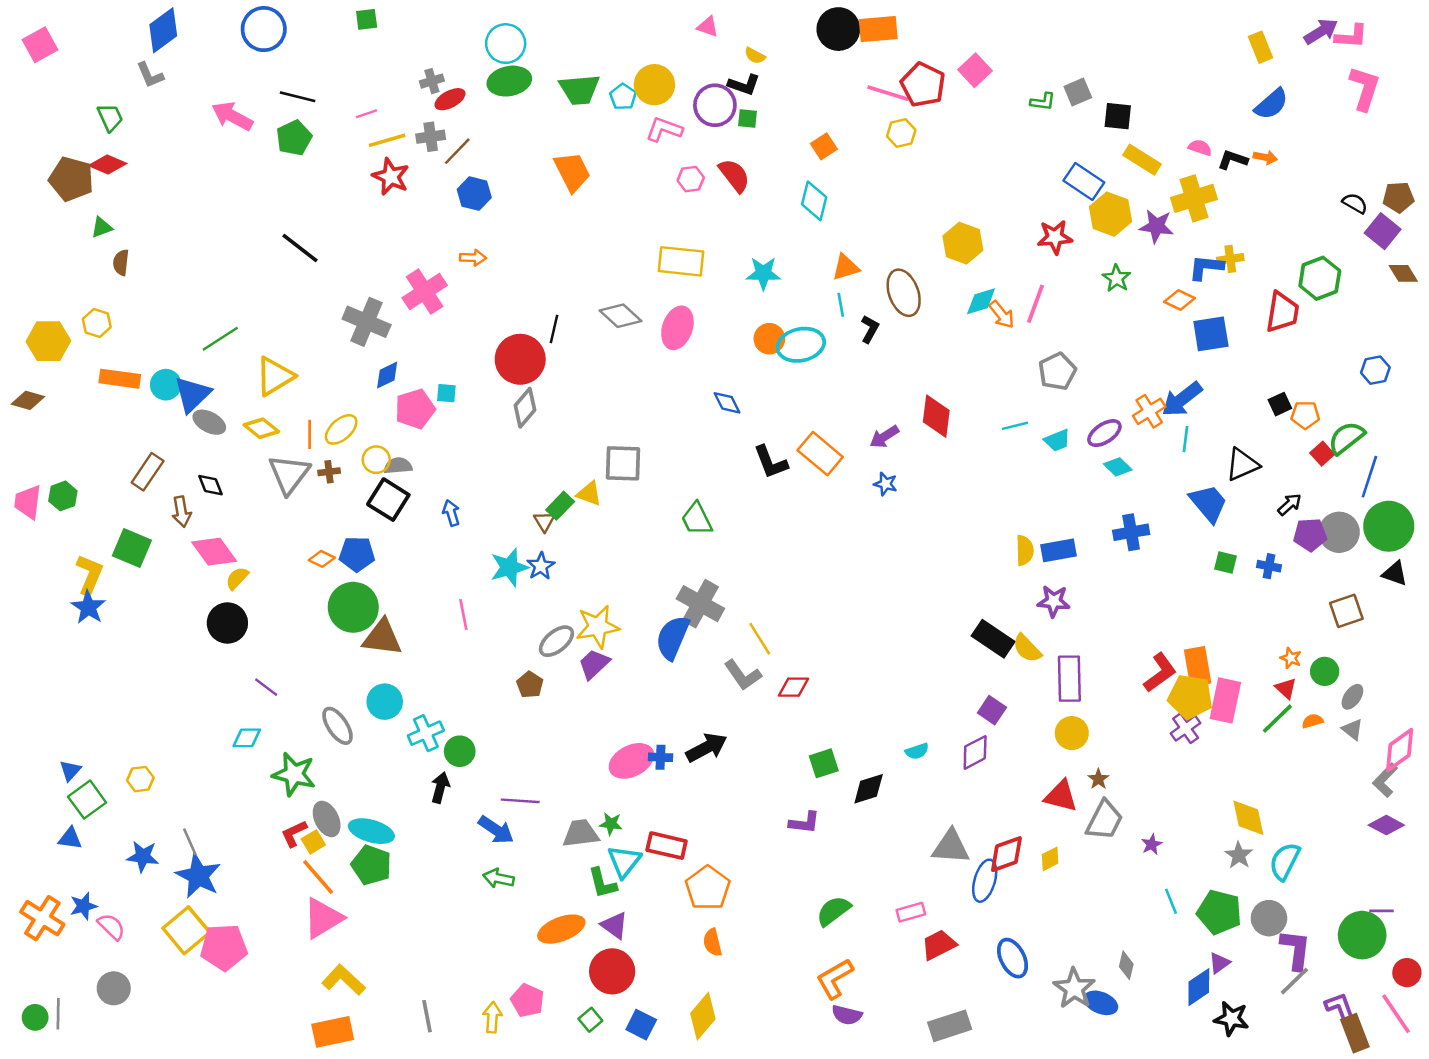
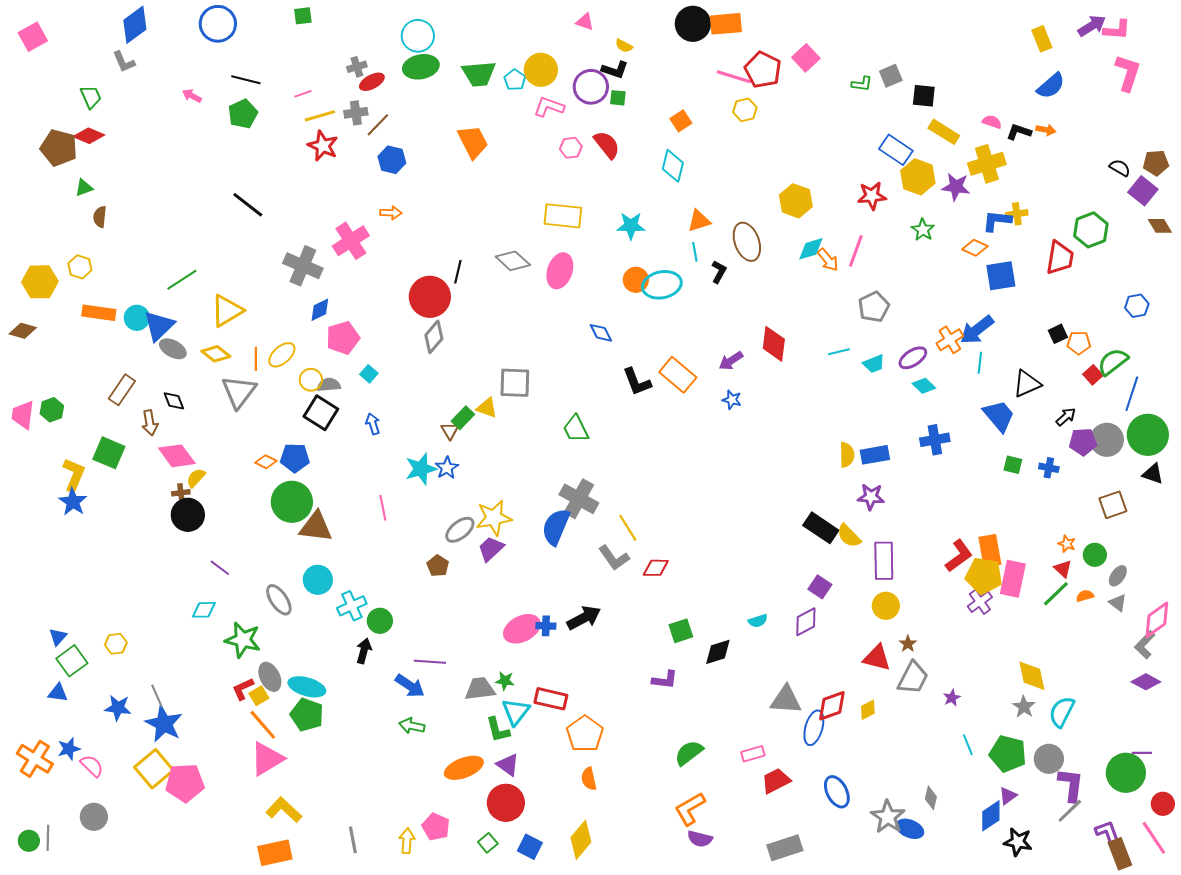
pink arrow: (232, 116) -> (192, 96), size x0.6
cyan square: (446, 393) -> (369, 374), moved, turned 36
brown cross: (329, 472) -> (181, 493), moved

